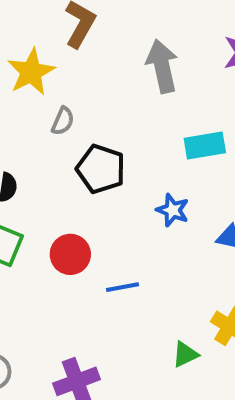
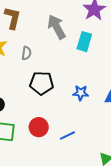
gray semicircle: (63, 121) -> (26, 53), moved
cyan rectangle: (205, 146) -> (84, 42), moved, turned -48

